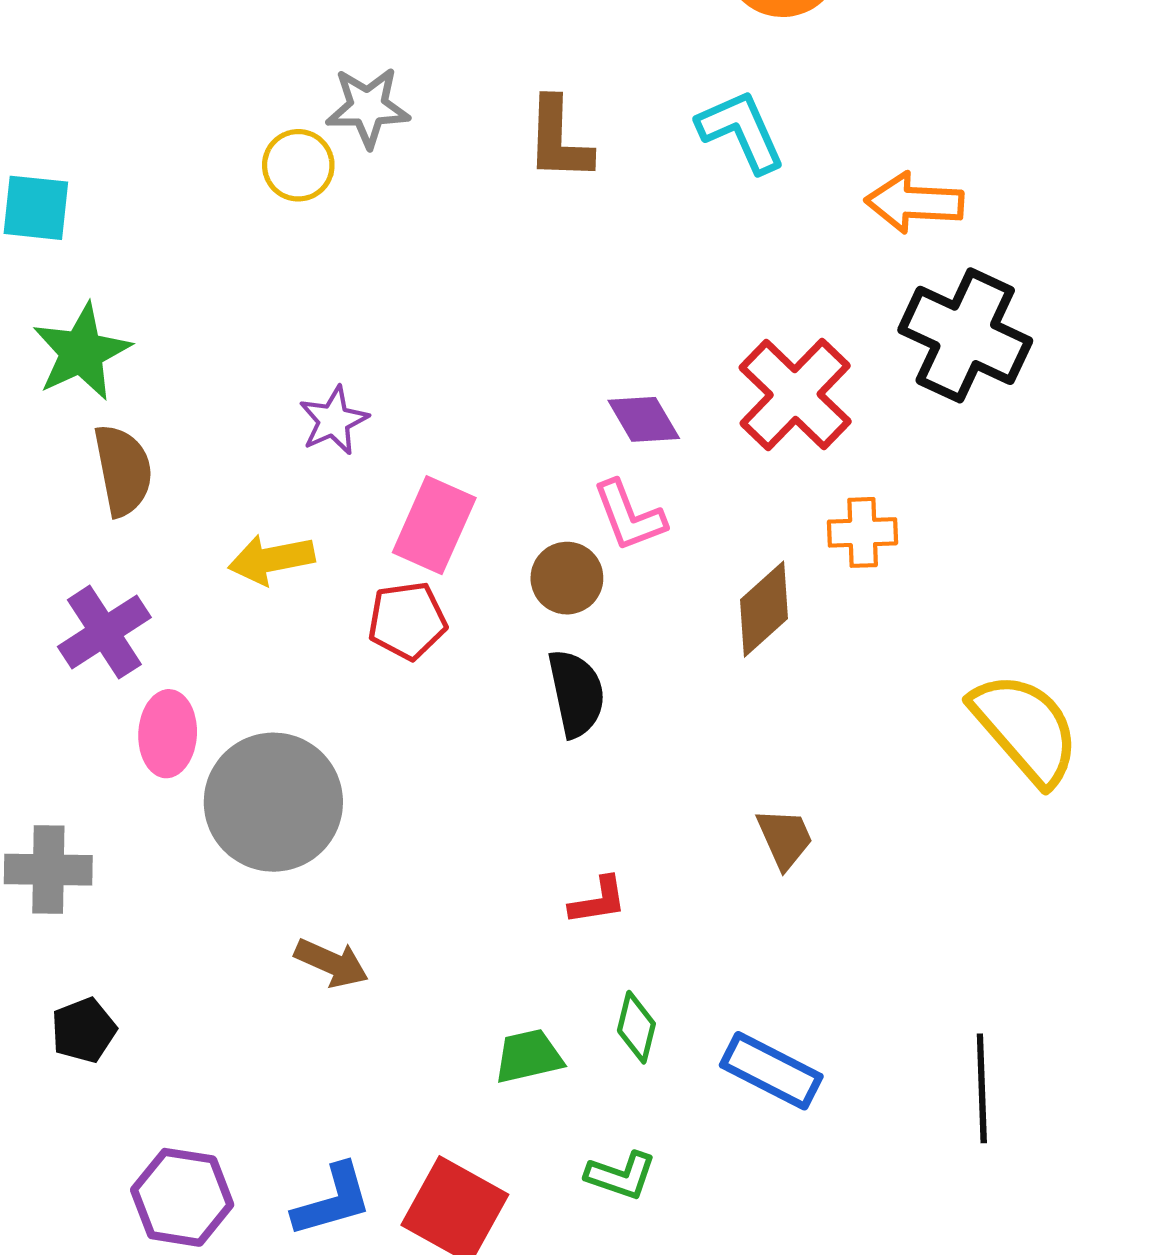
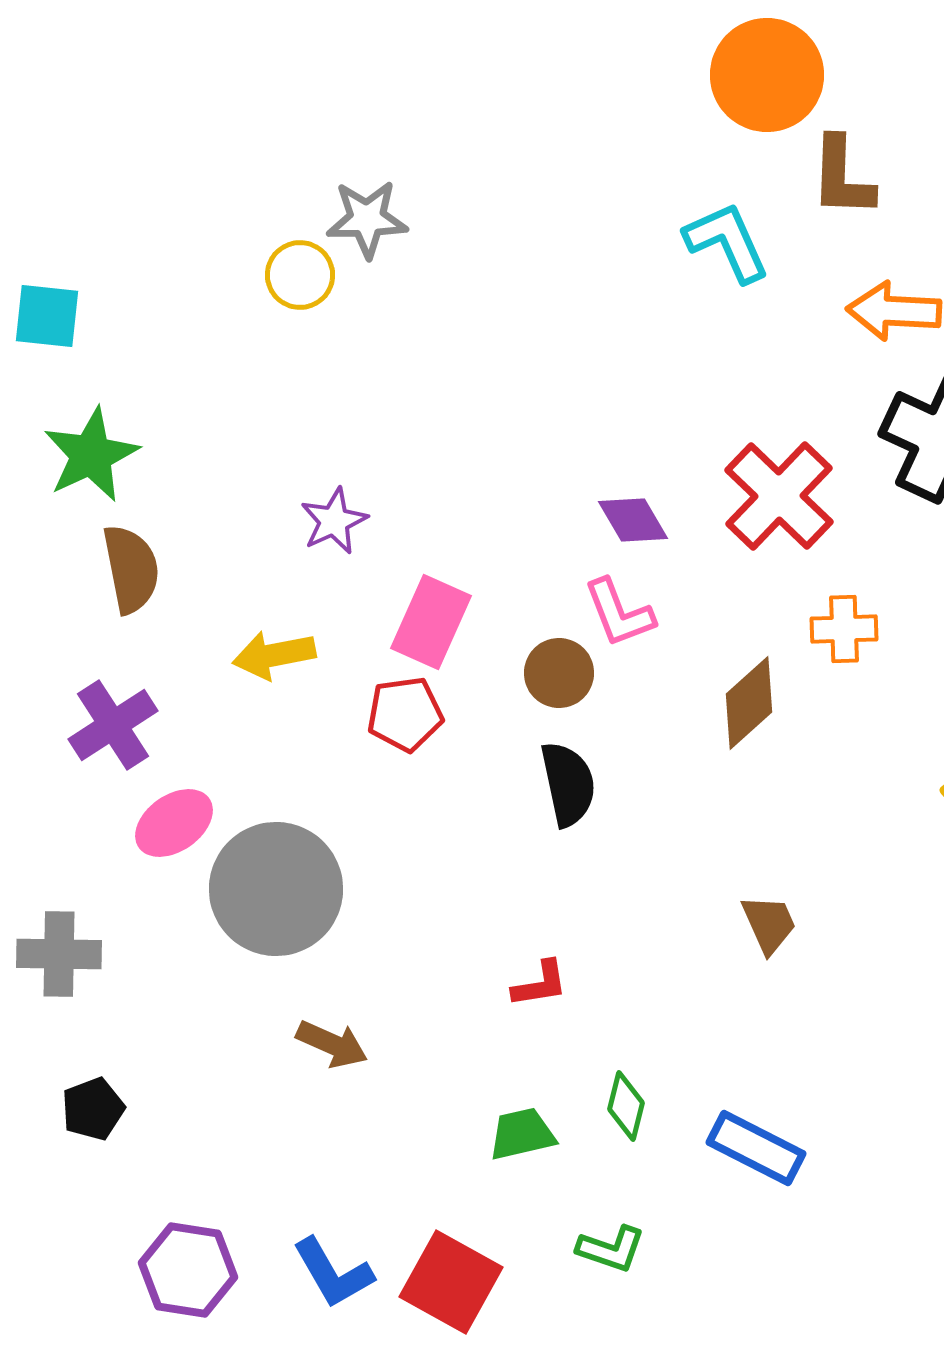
brown L-shape: (559, 139) -> (842, 177), moved
pink ellipse: (168, 734) -> (174, 823), turned 52
red L-shape: (598, 901) -> (540, 984), moved
blue L-shape: (333, 1200) -> (333, 1273), turned 76

